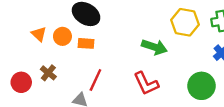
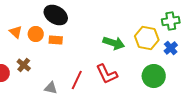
yellow hexagon: (185, 22) -> (147, 38), moved
red line: (95, 80) -> (77, 80), moved

